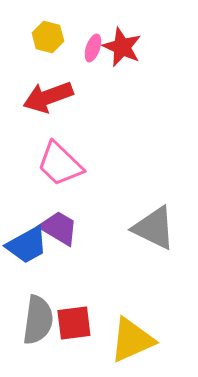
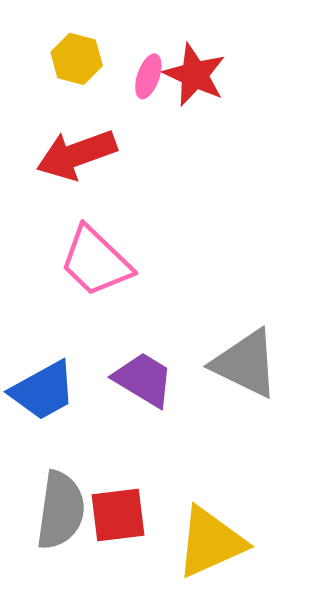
purple trapezoid: (59, 228) -> (144, 379), moved

